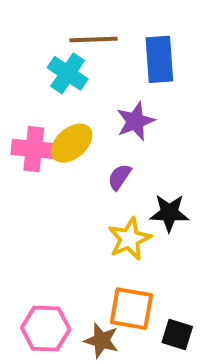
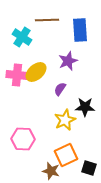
cyan cross: (68, 73) -> (22, 37), moved
orange square: (131, 309) -> (66, 155), turned -35
pink hexagon: (46, 329) -> (23, 139), moved

